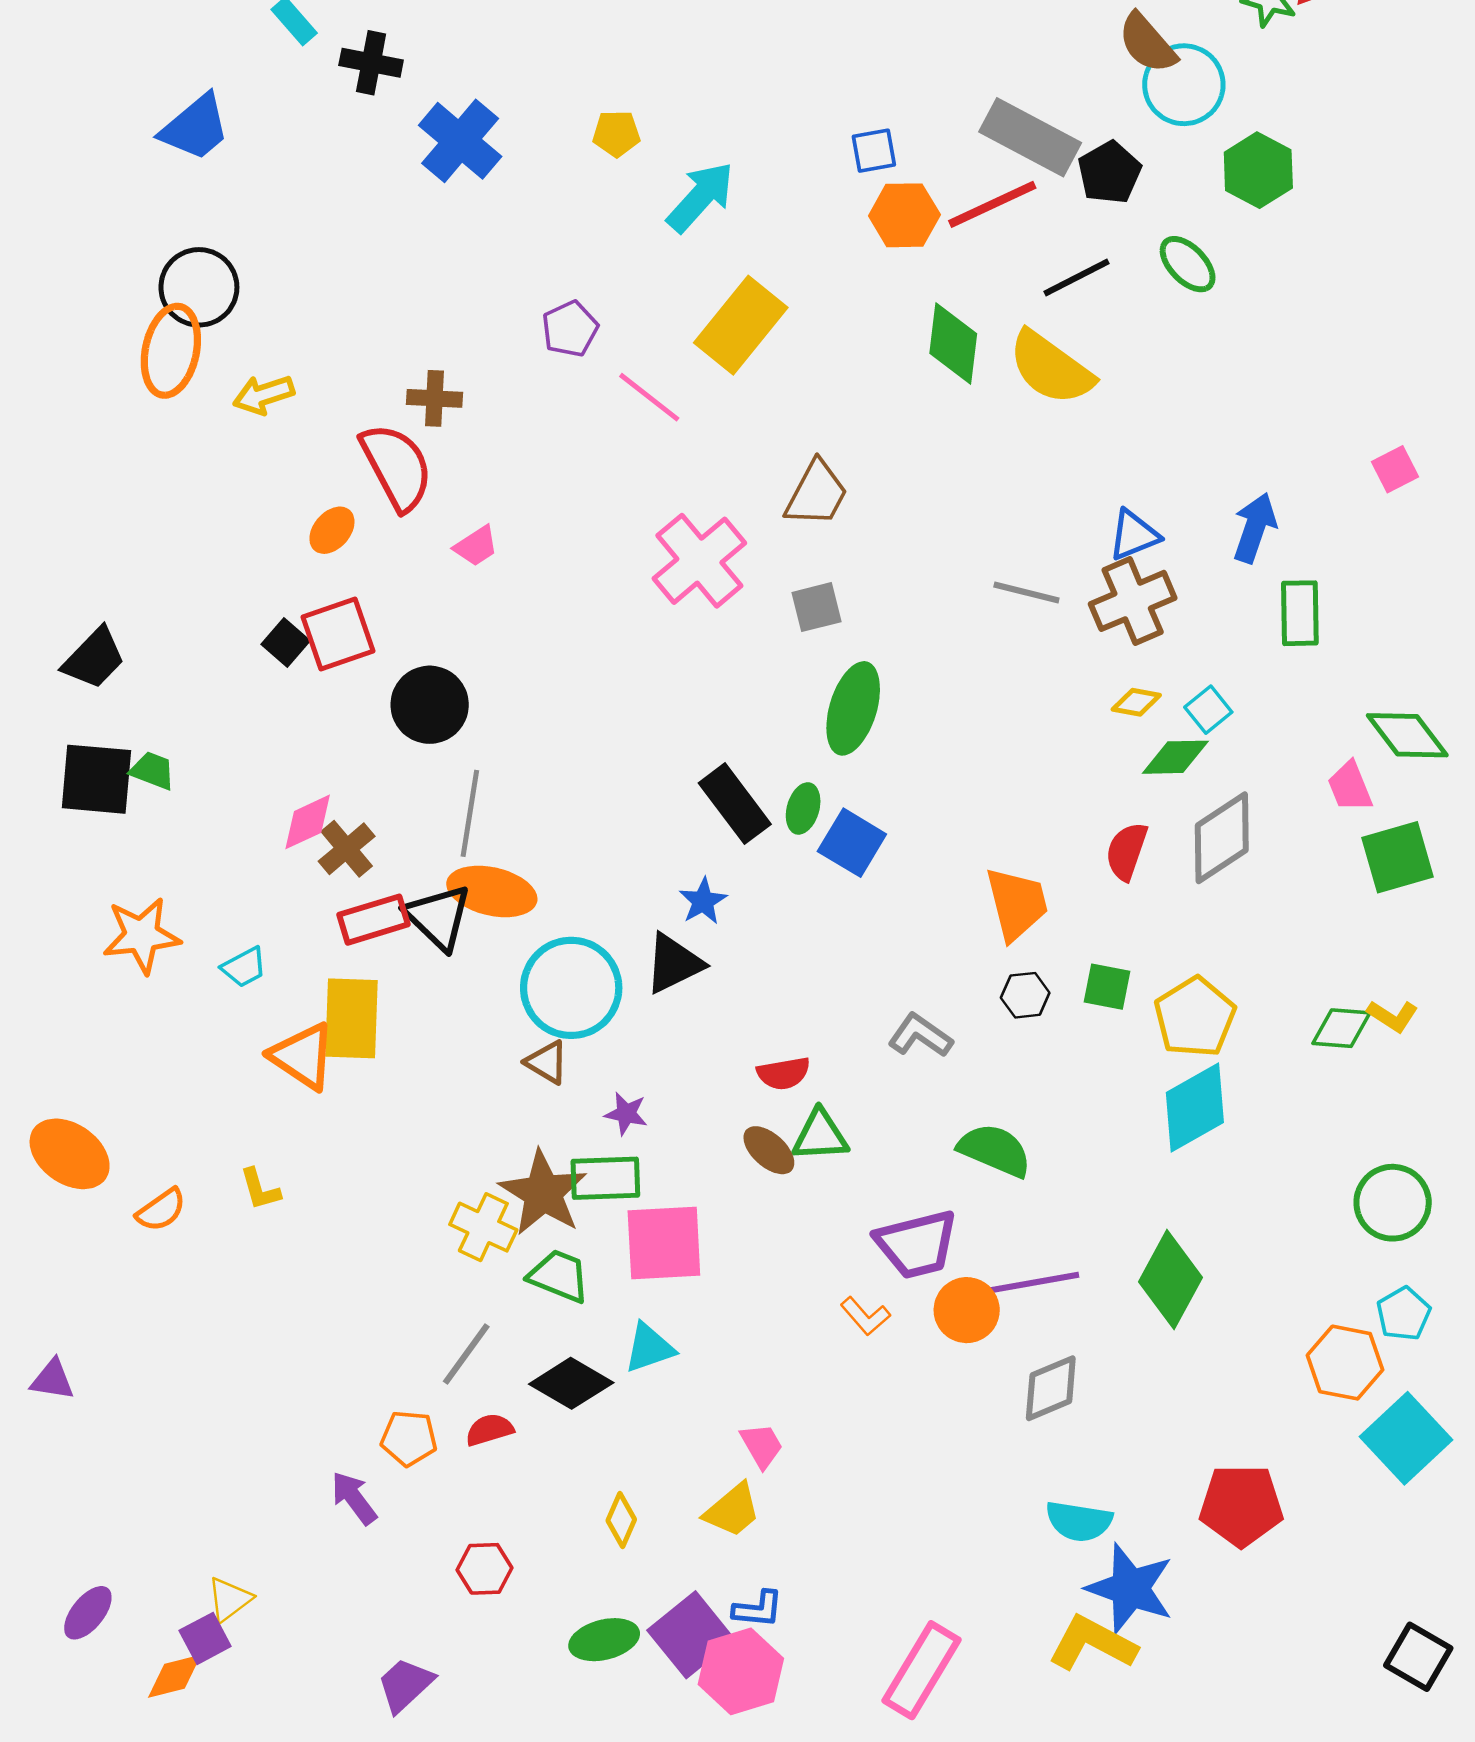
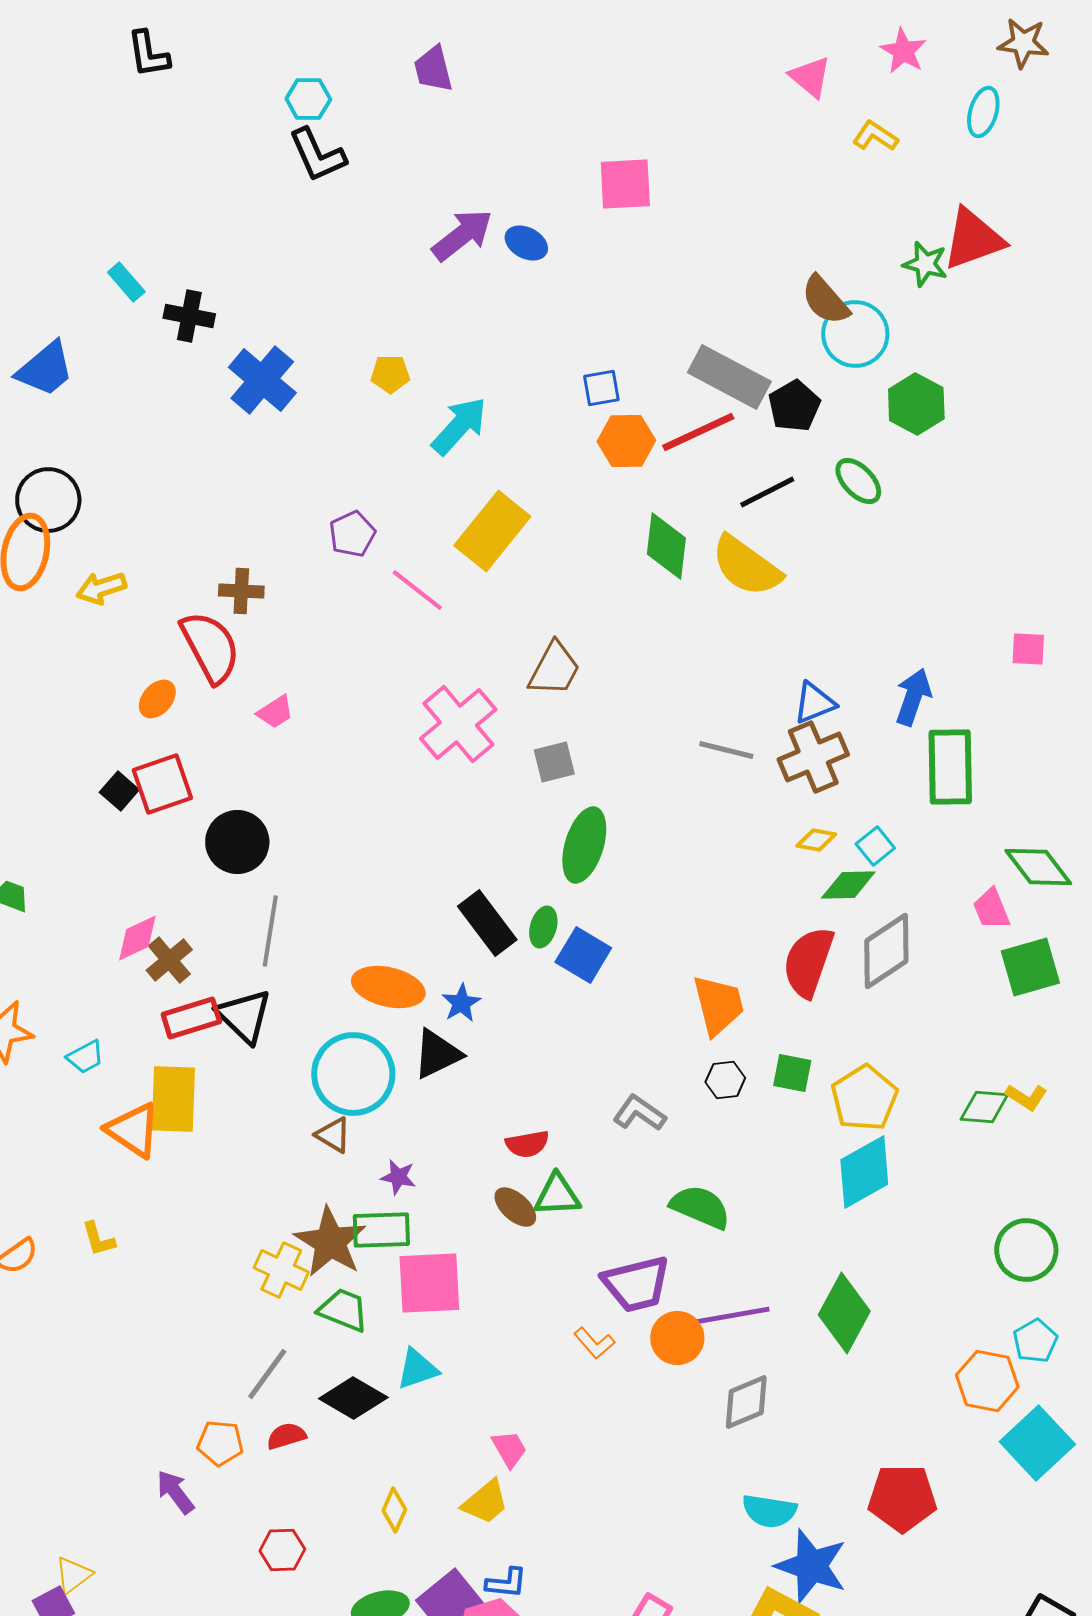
pink square: (1395, 469) -> (1028, 649), turned 30
green rectangle: (1300, 613) -> (950, 767), size x1.4
red semicircle: (1127, 851) -> (808, 962), size x1.5
orange ellipse: (492, 891) -> (388, 987), moved

